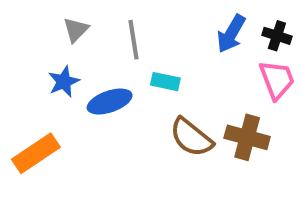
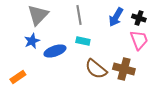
gray triangle: (76, 30) -> (38, 15), size x1.6
gray line: (134, 40) -> (79, 15), moved
orange rectangle: (36, 153) -> (18, 77), size x0.7

